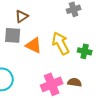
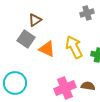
gray square: (13, 35) -> (26, 39), turned 30

